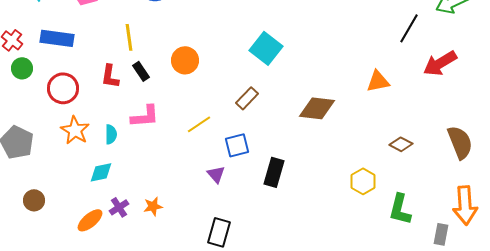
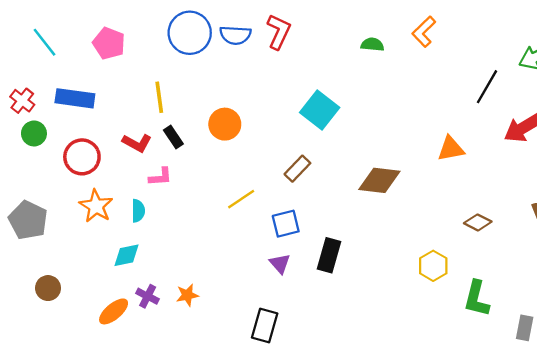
red L-shape: (110, 76) -> (137, 143), turned -70
pink L-shape: (145, 116) -> (160, 177), moved, size x0.7
purple triangle: (216, 174) -> (280, 263), moved
purple cross: (119, 207) -> (148, 296), turned -30

